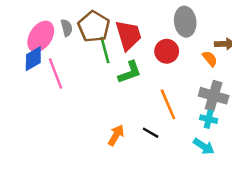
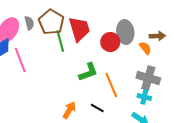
gray ellipse: (185, 22) -> (125, 32), moved
green L-shape: (130, 72) -> (88, 72), moved

